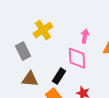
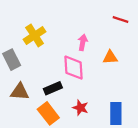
black rectangle: (59, 76) -> (53, 88), turned 35

